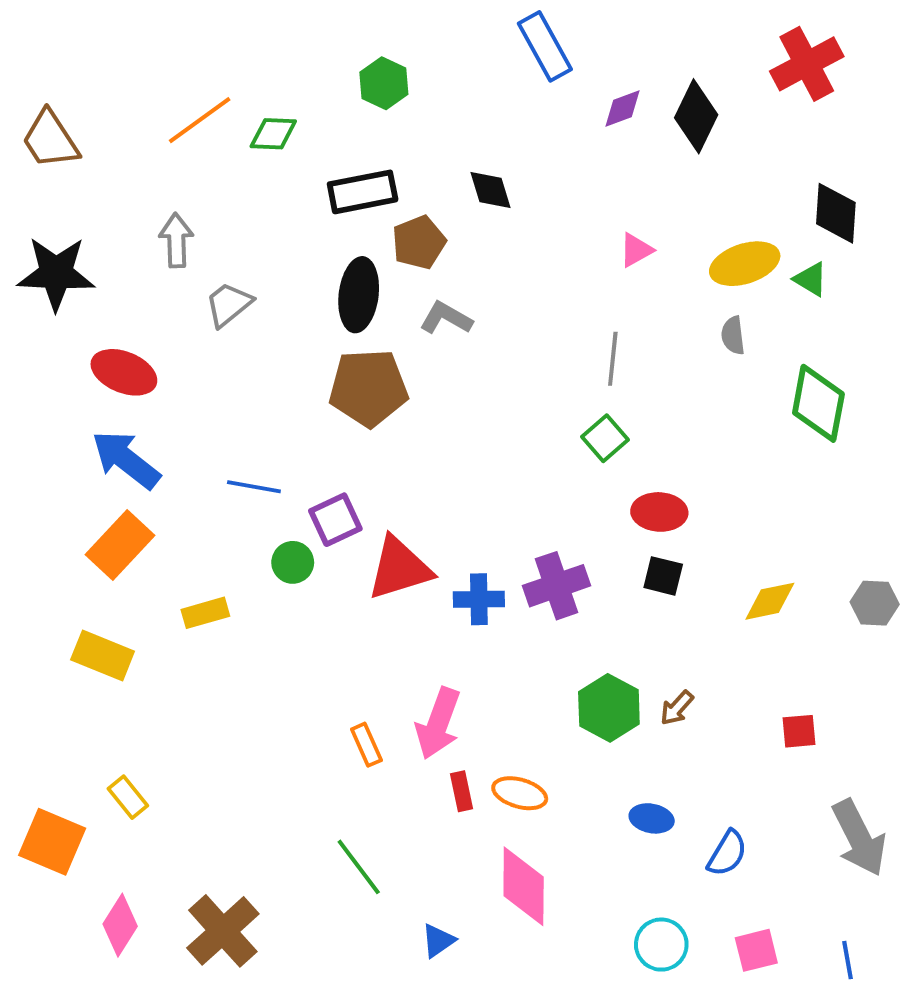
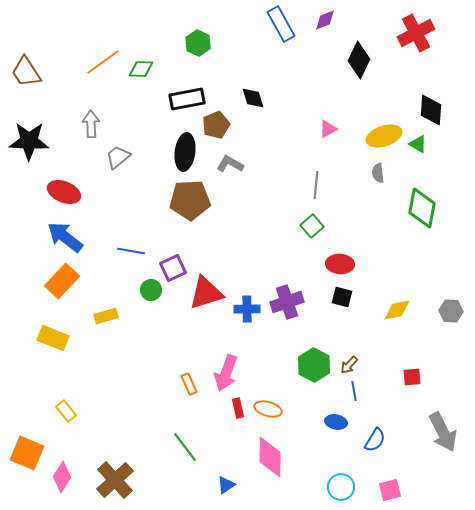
purple diamond: (622, 108) -> (325, 20), moved
orange square: (52, 842) -> (27, 453), moved
blue line: (847, 960) -> (354, 391), moved

